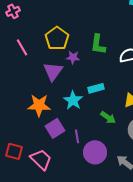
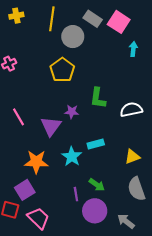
yellow pentagon: (57, 38) -> (62, 70), moved
pink line: (22, 47) -> (18, 117), moved
green arrow: (108, 117) -> (97, 185), moved
purple square: (55, 128) -> (25, 190), moved

